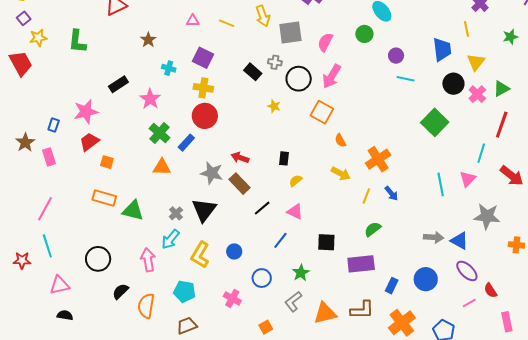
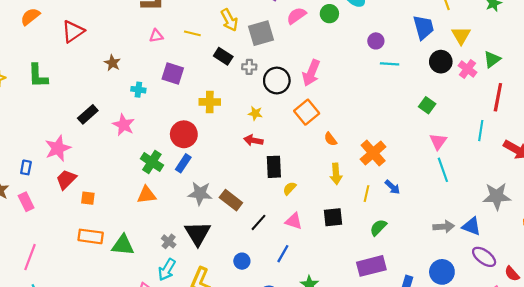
green circle: (364, 34) -> (329, 14), moved
pink semicircle: (325, 42) -> (296, 16), moved, turned 36
black rectangle: (253, 72) -> (223, 56), moved
yellow cross: (203, 88) -> (210, 102), moved
orange square: (322, 112) -> (307, 112), turned 30
green square: (435, 122) -> (427, 105), size x0.6
green cross: (159, 133) -> (152, 162), moved
blue rectangle: (186, 143) -> (183, 163), moved
red arrow: (240, 158) -> (253, 140), moved
black rectangle: (284, 158) -> (274, 167), size x1.5
yellow arrow: (341, 174) -> (336, 174), turned 66
pink triangle: (468, 179) -> (438, 141), moved
black square: (326, 242) -> (333, 217), moved
blue circle: (234, 251) -> (242, 261), moved

